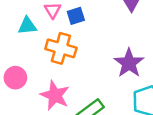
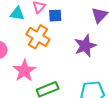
purple star: (129, 63) -> (85, 46), moved

